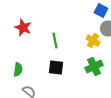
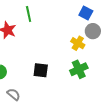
green line: (55, 40) -> (29, 14), moved

